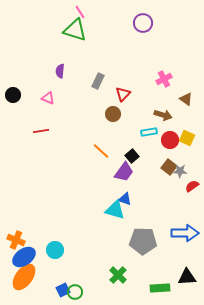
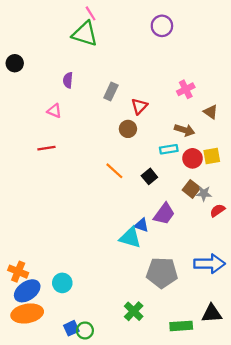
black circle: (13, 95) -> (15, 63), moved
yellow square: (187, 138) -> (212, 156), turned -35
purple trapezoid: (124, 172) -> (164, 214), moved
orange ellipse: (24, 277) -> (27, 313), turned 44

